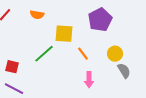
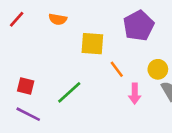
green line: (44, 54) -> (69, 92), moved
pink arrow: (89, 80) -> (135, 94), moved

